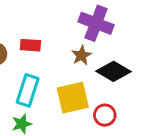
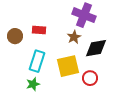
black diamond: (114, 71) -> (96, 48), turned -40

